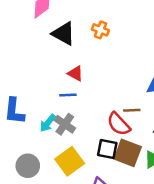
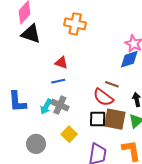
orange cross: (100, 30) -> (75, 24), size x1.5
black triangle: (63, 34) -> (31, 34), moved
brown line: (132, 110) -> (112, 84), turned 32
yellow square: (70, 161) -> (69, 134), size x0.7

